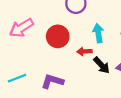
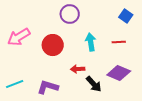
red arrow: (84, 51) -> (78, 69), moved
black arrow: (102, 65) -> (94, 84), moved

